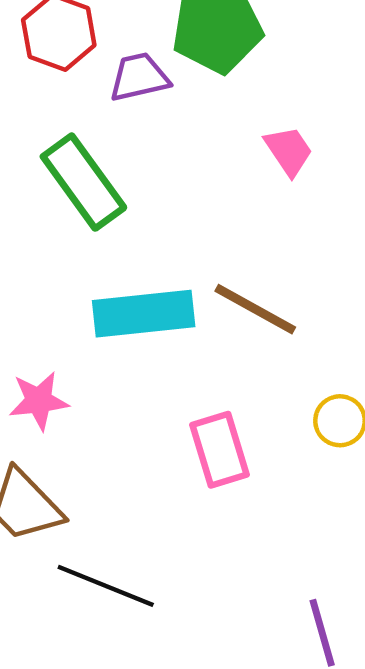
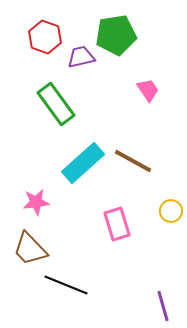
cyan rectangle: (144, 314) -> (83, 163), turned -36

